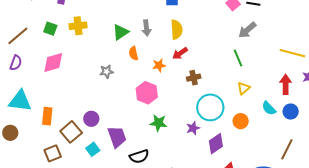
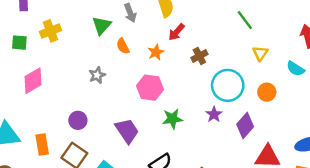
purple circle: (91, 119) -> (78, 120), moved
purple trapezoid: (117, 137) -> (127, 131), moved

